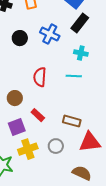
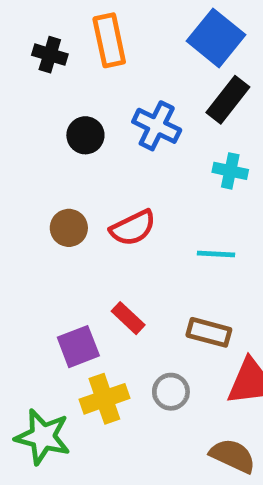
cyan line: (74, 76) -> (216, 254), moved
red semicircle: (40, 77) -> (133, 228), turned -120
brown circle: (15, 98) -> (69, 228), moved

